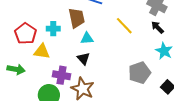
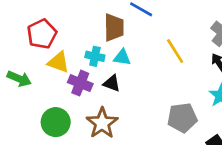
cyan cross: (53, 29) -> (95, 56), moved
black triangle: (83, 59) -> (112, 83), turned -40
purple cross: (62, 75) -> (80, 83), moved

